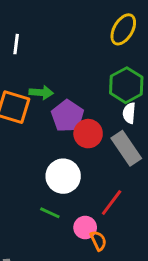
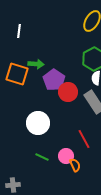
white circle: (63, 176) -> (38, 123), moved
red line: (112, 203) -> (84, 139), turned -66
green line: (50, 213) -> (42, 157), moved

